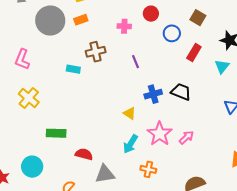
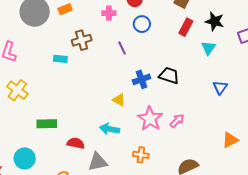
blue circle: (172, 33) -> (142, 24), moved
red rectangle: (194, 52) -> (186, 27), moved
cyan arrow: (130, 144) -> (110, 129), moved, turned 72

